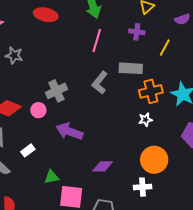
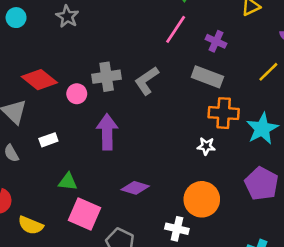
purple cross: (137, 32) -> (216, 41), moved
yellow line: (165, 47) -> (268, 72), moved
gray L-shape: (100, 83) -> (147, 81), moved
purple arrow: (69, 131) -> (107, 132), turned 52

